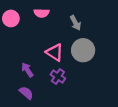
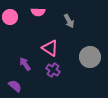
gray circle: (83, 50) -> (90, 57), moved
purple semicircle: (26, 93) -> (15, 86), moved

